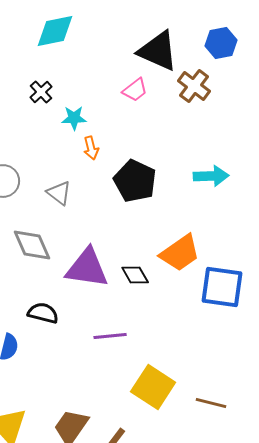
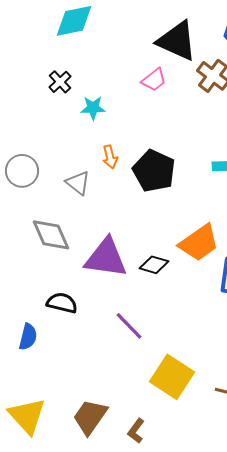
orange arrow: (91, 148) -> (110, 157), moved
black diamond: (135, 275) -> (154, 265), turned -44
purple line: (110, 336) -> (129, 326), turned 52

